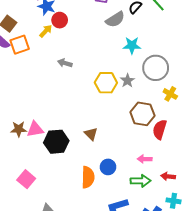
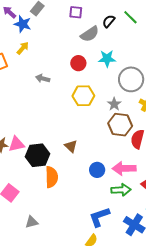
red circle: (60, 20) -> (78, 63), moved
gray star: (127, 81) -> (114, 104), moved
pink arrow: (145, 159) -> (124, 168), size x1.6
blue circle: (108, 167) -> (97, 170), moved
orange semicircle: (88, 177) -> (52, 177), moved

